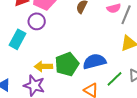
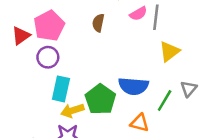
cyan rectangle: (17, 39) -> (61, 89), moved
blue semicircle: (94, 61) -> (133, 86), turned -145

